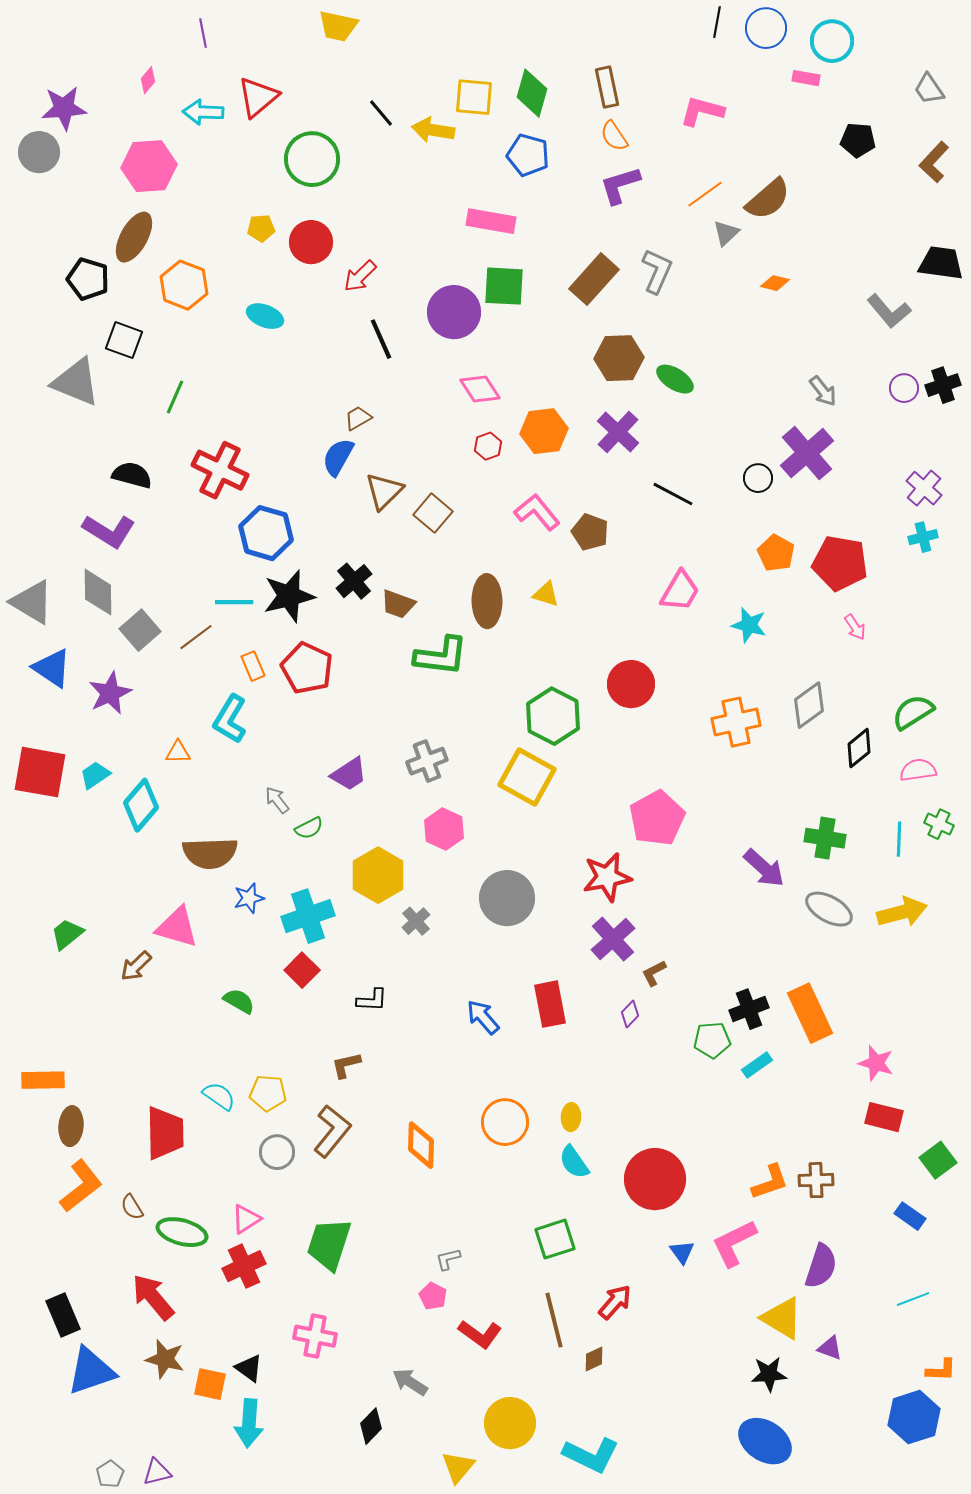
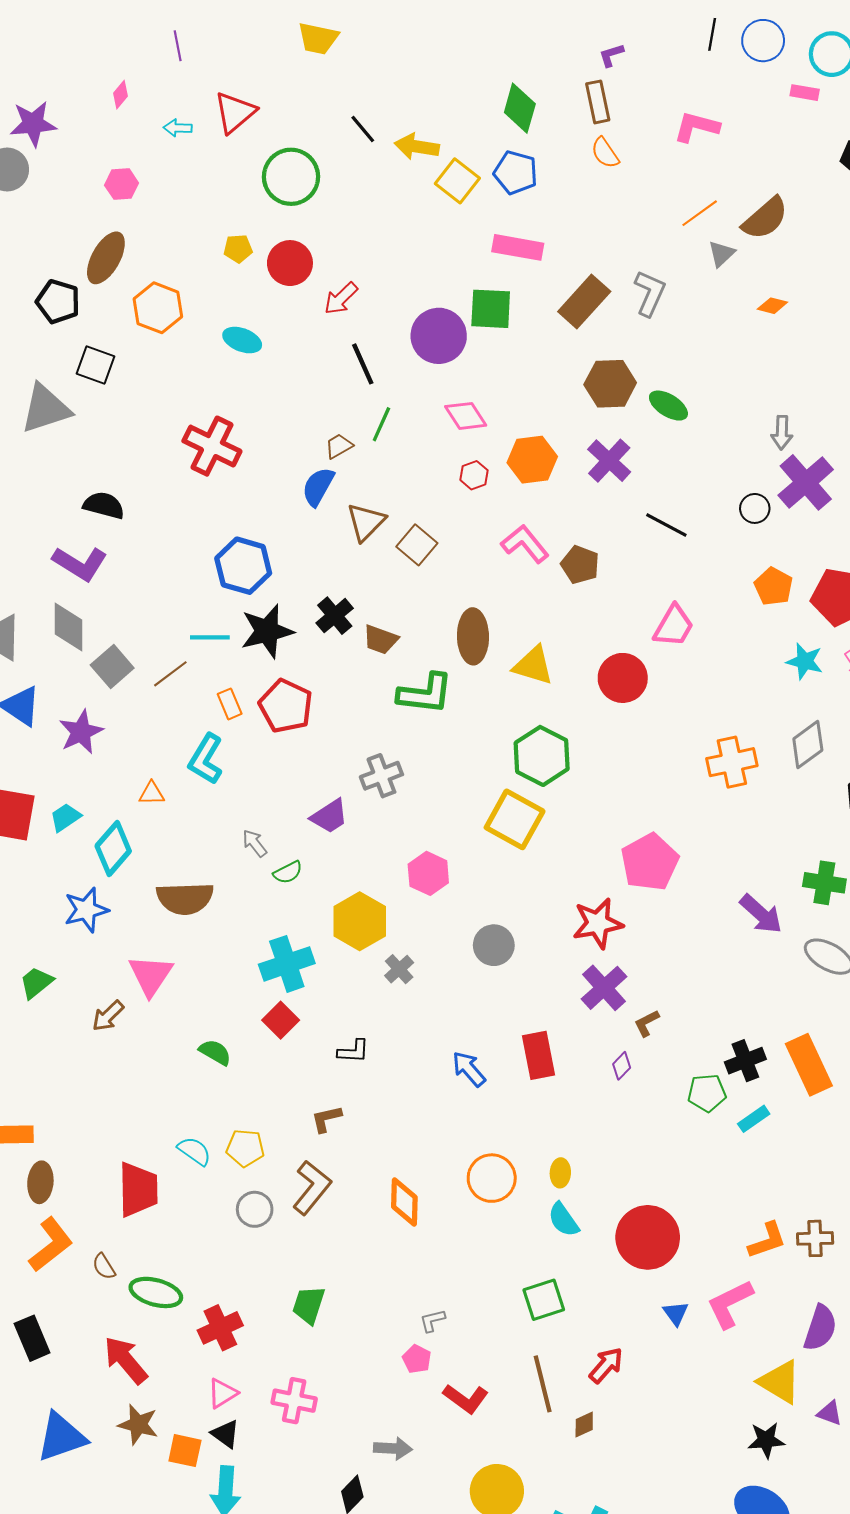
yellow square: (474, 97) -> (457, 181), moved, turned 33
cyan arrow: (203, 112) -> (178, 128), size x0.7
pink hexagon: (149, 166) -> (122, 184), size x0.6
purple L-shape: (620, 185) -> (611, 55), moved, size x0.6
pink rectangle: (491, 221) -> (518, 247), moved
gray triangle: (76, 382) -> (46, 409), turned -40
gray arrow: (823, 391) -> (782, 433), moved, turned 40
green line: (175, 397) -> (381, 424), moved
red cross: (220, 470) -> (212, 446), moved
yellow triangle: (546, 594) -> (533, 665), moved, size x1.5
cyan star: (749, 625) -> (805, 661), moved
red circle: (631, 684) -> (623, 678), moved
gray cross: (427, 761) -> (381, 776), moved
blue star: (249, 898) -> (86, 910), moved, size x1.4
gray circle: (507, 898) -> (494, 945), size x0.7
pink triangle: (177, 927) -> (151, 975), turned 48
pink triangle: (246, 1219) -> (222, 1393), moved
green trapezoid: (329, 1244) -> (309, 1305), size x0.7
black rectangle: (63, 1315) -> (32, 1338), moved
gray arrow: (410, 1382) -> (393, 1448), turned 150

